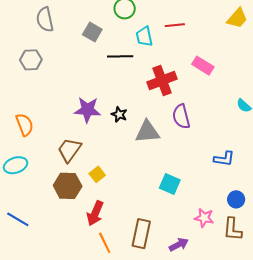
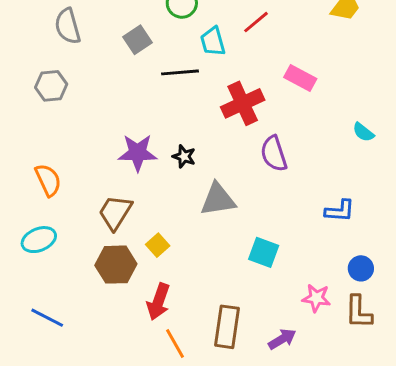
red line: (175, 25) -> (256, 22), turned -30
gray square: (92, 32) -> (137, 40), turned 30
gray triangle: (147, 132) -> (218, 199), moved

